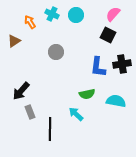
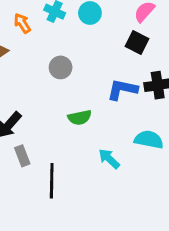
blue L-shape: (98, 67) -> (122, 90), turned 95
green semicircle: (87, 94) -> (80, 118), moved
cyan arrow: (76, 114) -> (109, 159), moved

